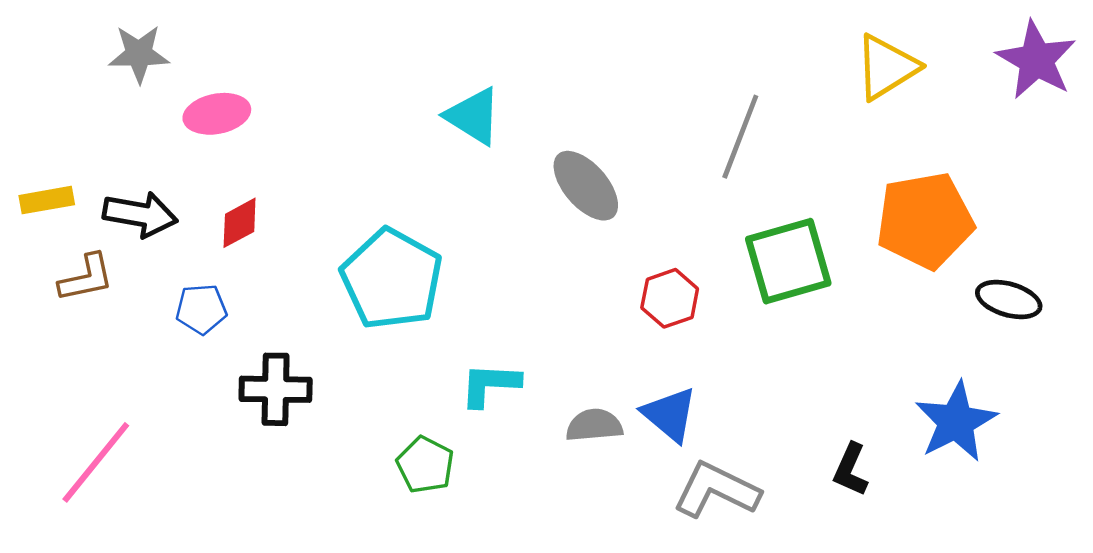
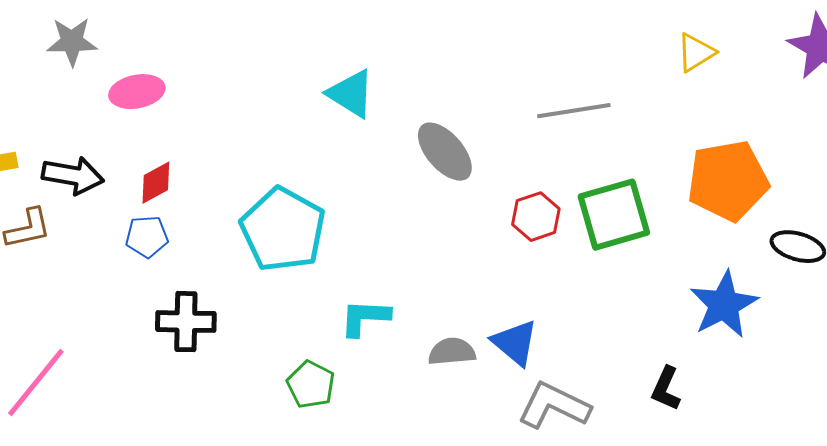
yellow triangle: (887, 67) -> (696, 53), size x0.7
gray line: (740, 137) -> (574, 111), turned 60
red hexagon: (670, 298) -> (536, 217), moved
blue pentagon: (201, 309) -> (147, 237), moved
blue star: (956, 422) -> (724, 305), moved

